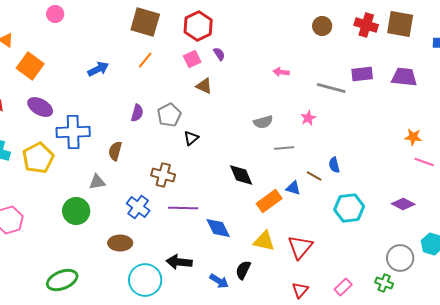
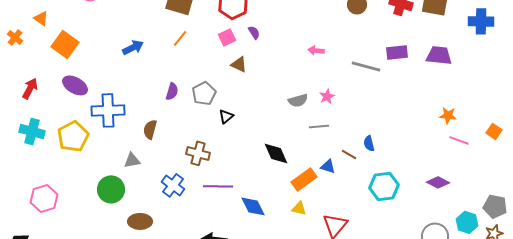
pink star: (308, 118) -> (327, 96), moved
yellow triangle: (264, 241) -> (299, 208), moved, size x0.7
brown ellipse: (120, 243) -> (140, 221), moved

